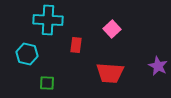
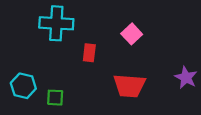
cyan hexagon: (27, 54) -> (23, 86), moved

